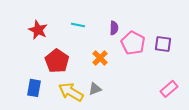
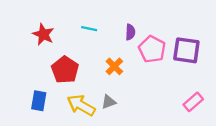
purple square: (163, 44) -> (186, 50), size x1.4

